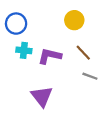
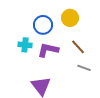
blue circle: (16, 24) -> (43, 25), moved

